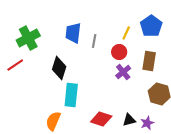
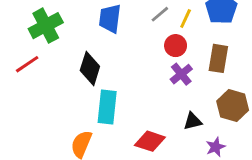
gray line: (94, 41) -> (160, 14), moved, turned 40
black triangle: (129, 120) -> (193, 121), moved

